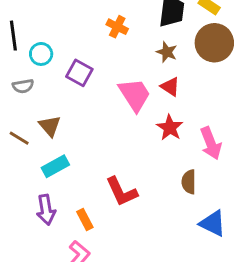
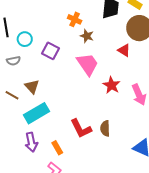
brown star: (167, 52) -> (87, 36), moved
red triangle: (170, 87) -> (124, 50), moved
cyan rectangle: (55, 166) -> (37, 113), size x1.4
brown semicircle: (189, 182) -> (105, 128), moved

